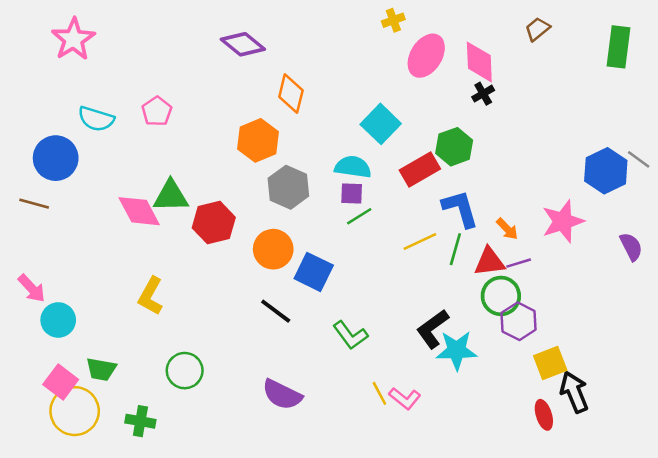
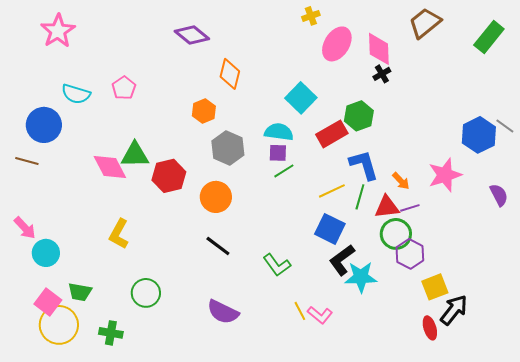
brown trapezoid: (538, 29) -> (425, 23), size x1.6
green rectangle: (618, 47) -> (489, 37), turned 32
orange hexagon: (258, 140) -> (204, 111), size x0.7
blue square: (314, 272) -> (330, 229), moved
black arrow: (574, 392) -> (454, 310), turned 60

